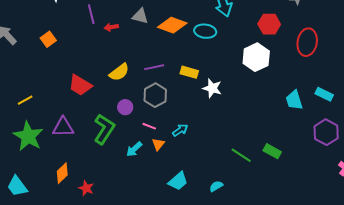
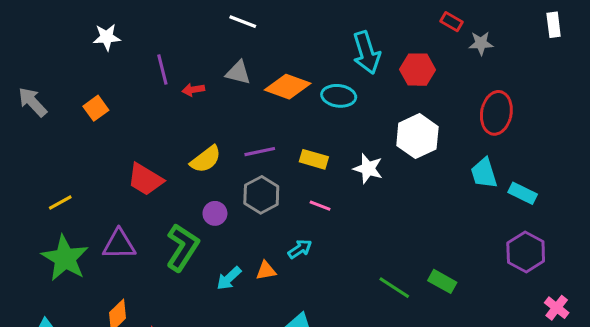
red hexagon: (269, 24) -> (417, 70), moved
white star: (212, 88) -> (368, 169), moved
cyan trapezoid: (294, 100) -> (484, 173), moved
pink line: (149, 126) -> (320, 206), moved
orange triangle: (158, 144) -> (266, 271), turned 40

